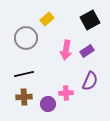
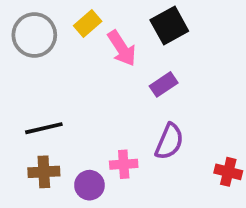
gray circle: (26, 38) -> (34, 35), moved
pink arrow: (66, 50) -> (122, 48), moved, turned -42

